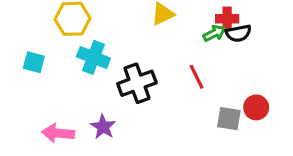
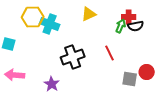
green arrow: (214, 33) -> (121, 26), turned -40
cyan cross: (93, 57) -> (50, 24), moved
pink arrow: (58, 133) -> (15, 75), moved

